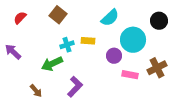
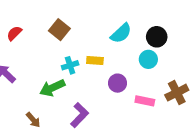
black circle: (159, 21) -> (157, 37), moved
cyan circle: (133, 40) -> (148, 59), size x0.6
purple circle: (114, 56) -> (118, 83), moved

